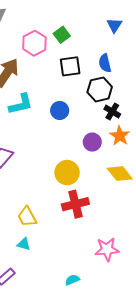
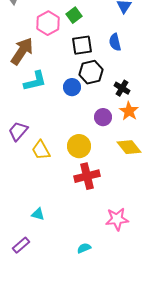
black hexagon: (100, 89) -> (91, 72), moved
yellow trapezoid: (27, 217) -> (41, 150), moved

